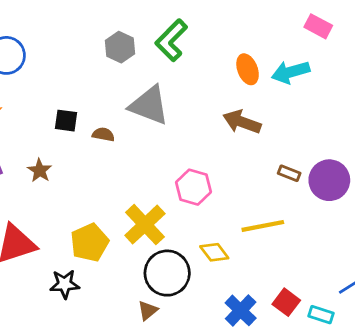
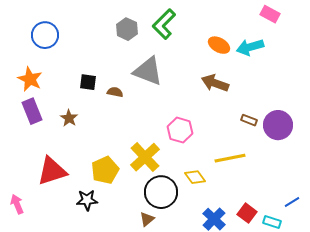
orange ellipse: (248, 69) -> (219, 45), turned -40

